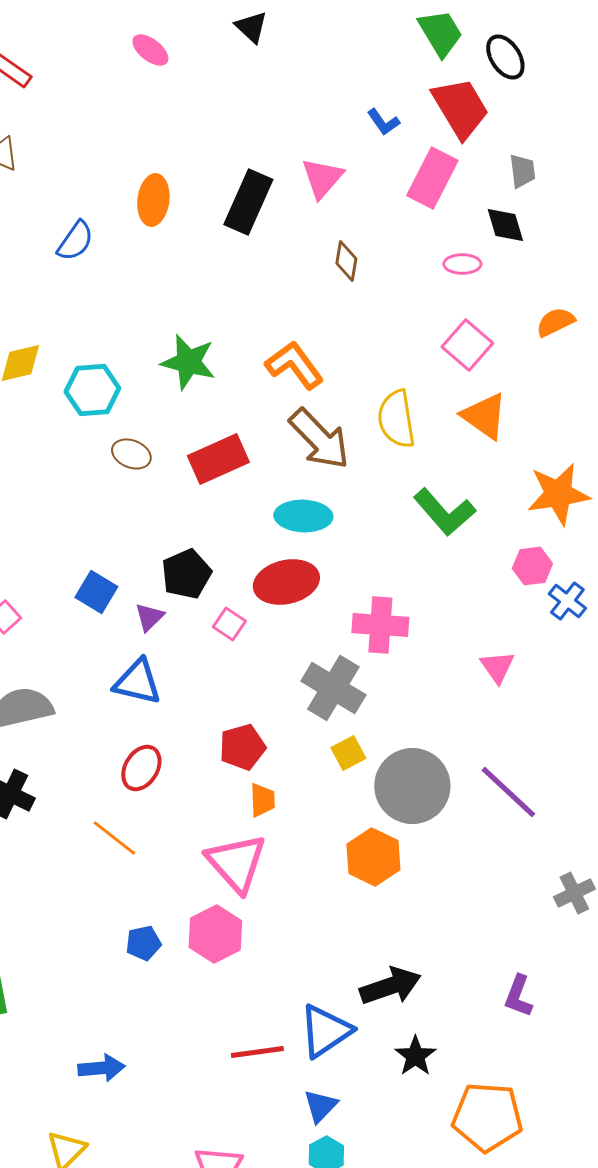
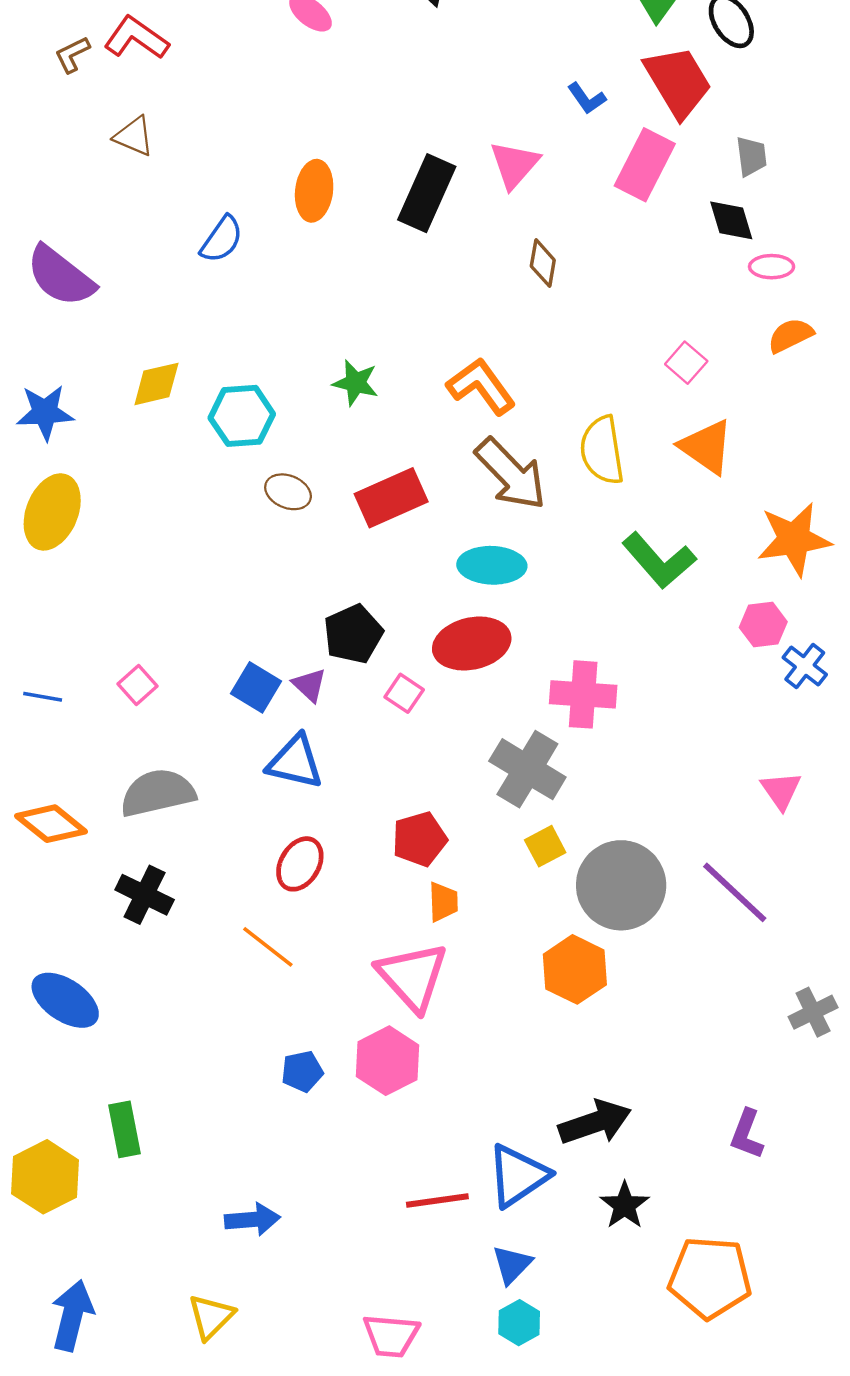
pink ellipse: (462, 264) -> (772, 267), moved
pink square: (467, 345) -> (686, 363), size x0.7
green star: (188, 362) -> (356, 383), size x0.7
blue square: (96, 592) -> (256, 687), moved
purple triangle: (149, 617) -> (309, 685), turned -32
pink triangle: (497, 667) -> (781, 790), moved

